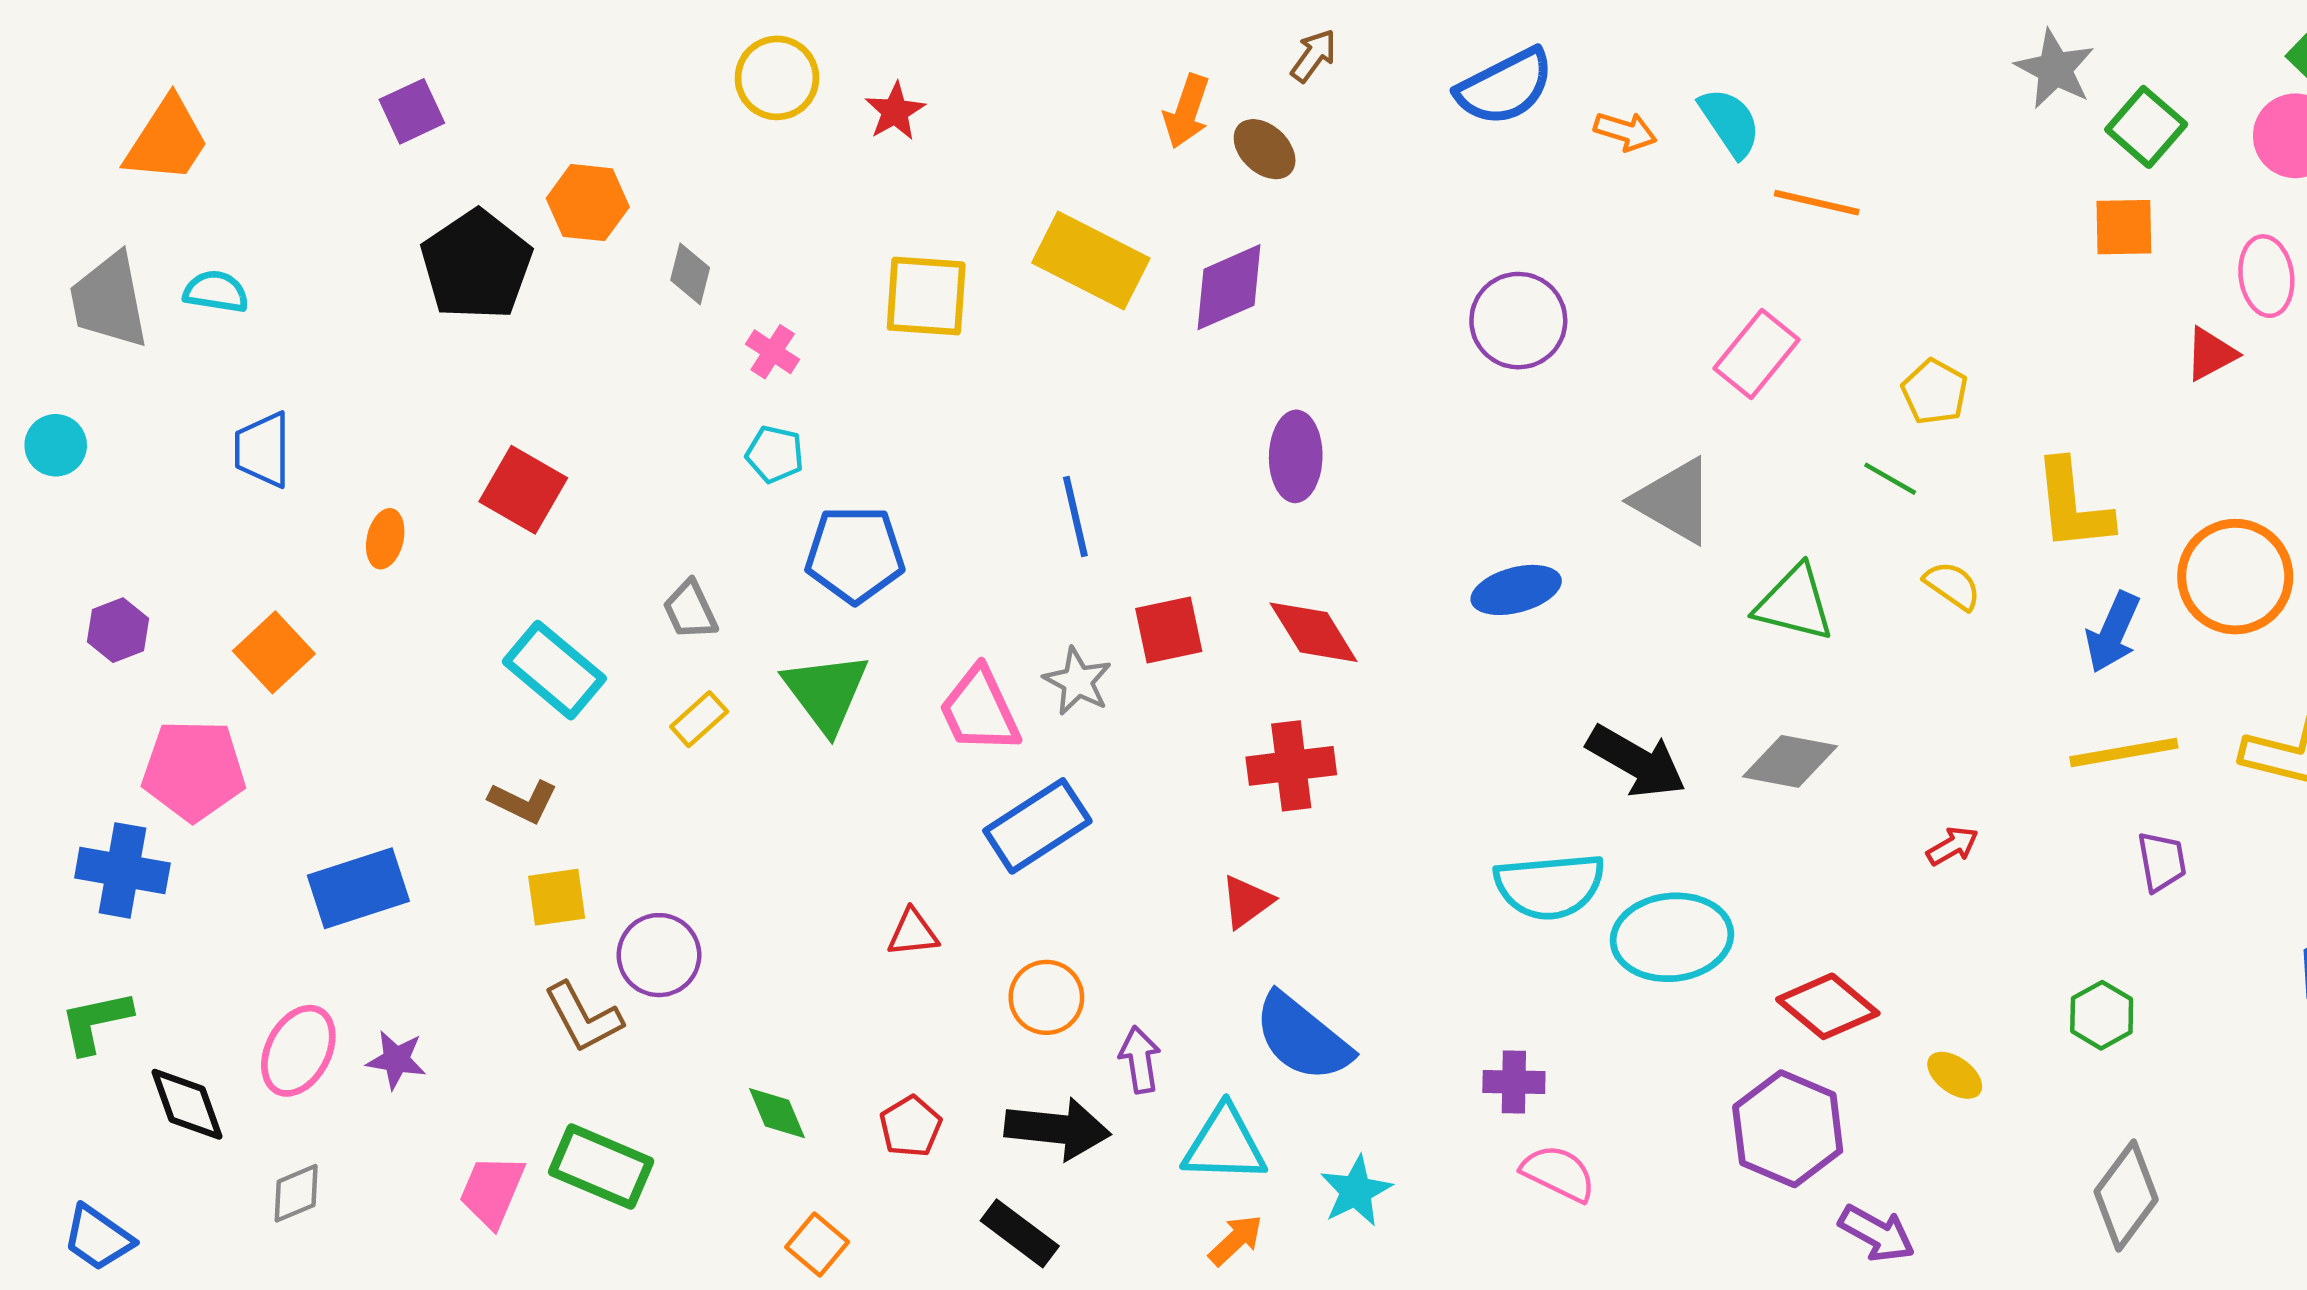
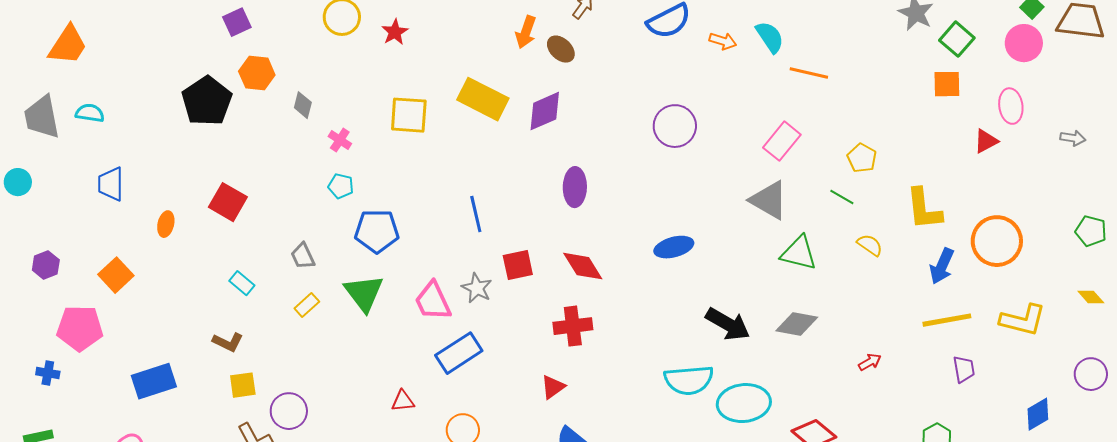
purple square: (412, 111) -> (237, 22), moved
gray triangle: (1674, 501) -> (769, 200), moved
cyan rectangle: (554, 670) -> (242, 283), size x0.6
blue cross: (122, 870) -> (48, 373), size x0.6

